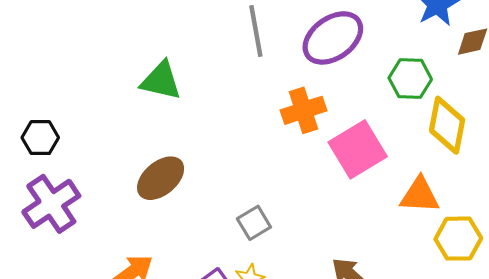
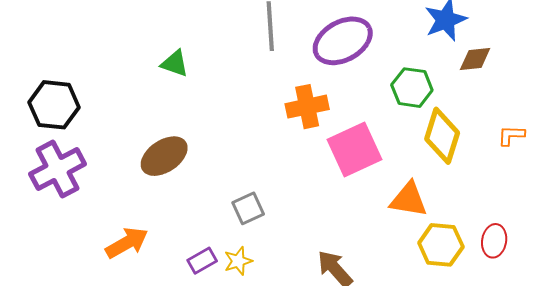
green triangle: (161, 81) -> (175, 63), size x0.7
black hexagon: (40, 138) -> (54, 105), size x1.4

